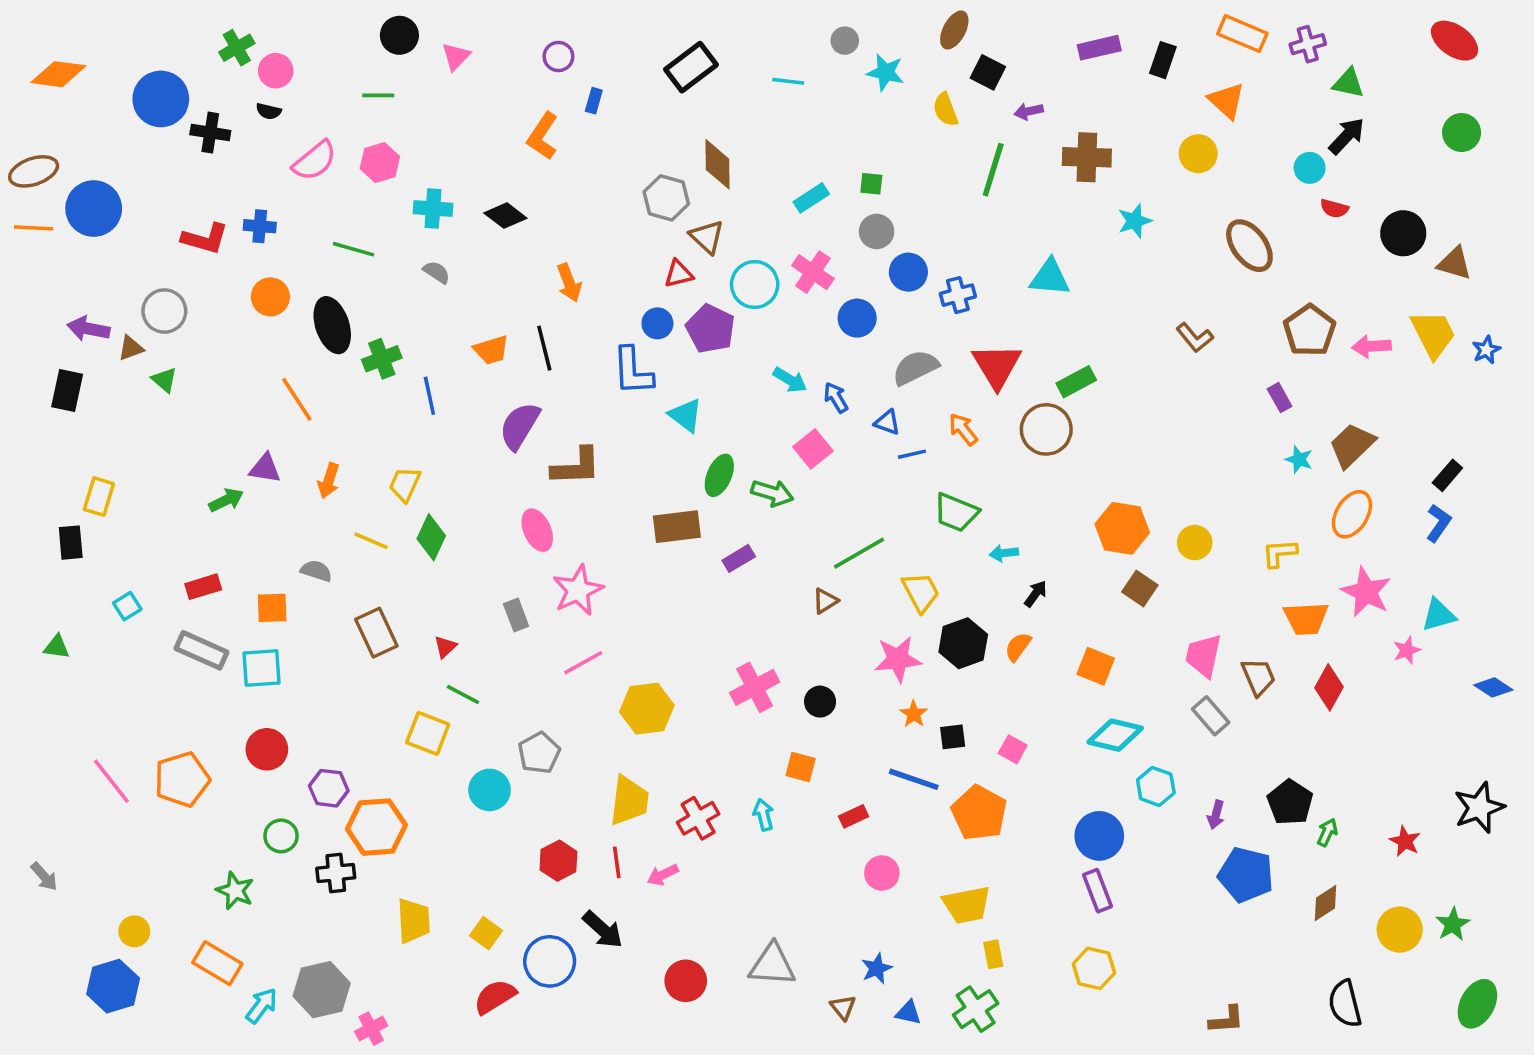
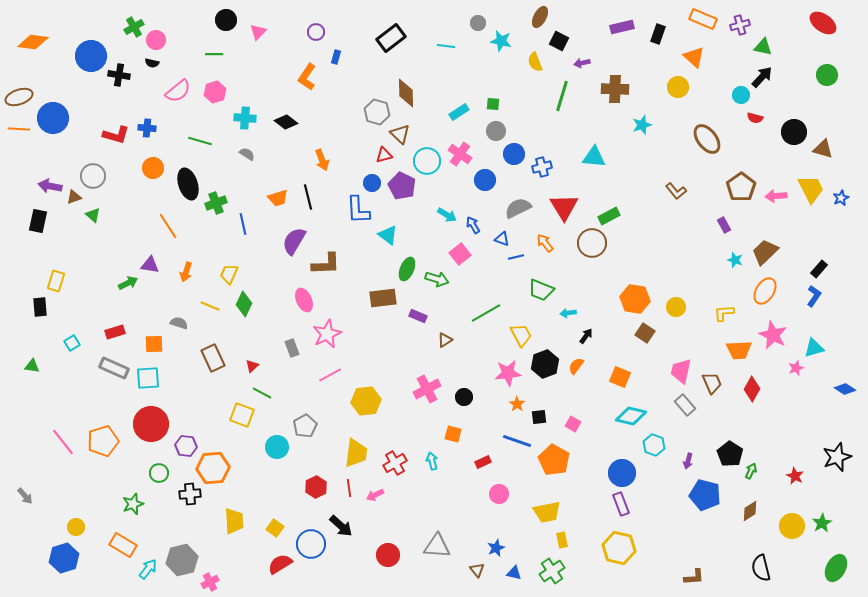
purple rectangle: (739, 558) -> (418, 316), turned 54
brown triangle: (825, 601) -> (445, 340), moved
red circle: (267, 749) -> (151, 424), size x1.5
green star: (235, 891) -> (133, 504), turned 30
yellow hexagon: (1094, 968) -> (619, 548), size x1.4

